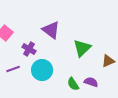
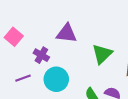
purple triangle: (51, 30) -> (67, 33), turned -30

